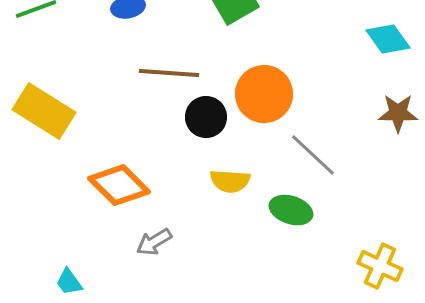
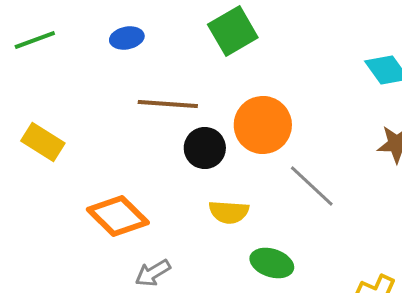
yellow rectangle: (44, 111) -> (43, 142), size x0.7
green ellipse: (291, 210) -> (272, 263), moved

